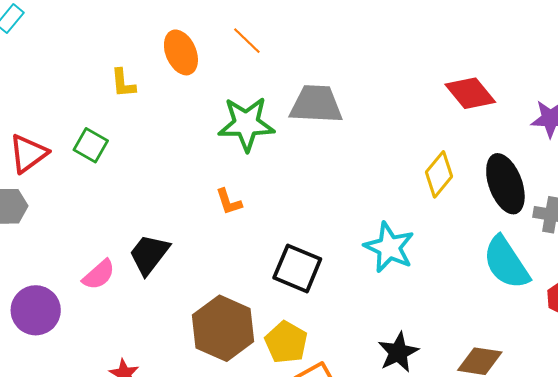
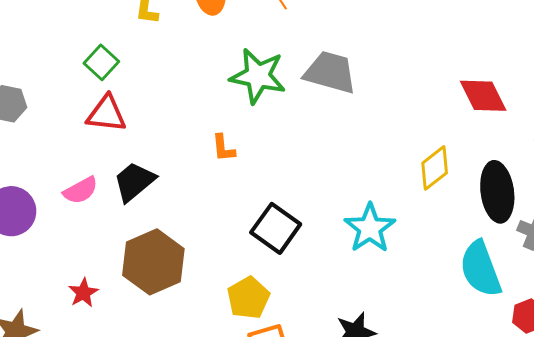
red triangle: (28, 153) -> (106, 114), moved, turned 30
brown hexagon: (223, 328) -> (153, 262), moved

